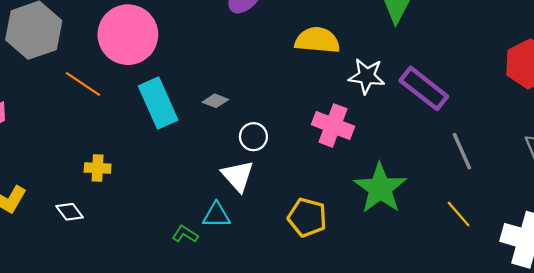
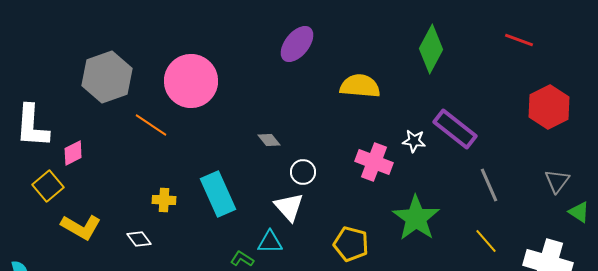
white star: (367, 76) -> (414, 141), moved, size x0.7
gray diamond: (215, 101) -> (269, 140), turned 30
cyan rectangle: (158, 103) -> (218, 194), moved

